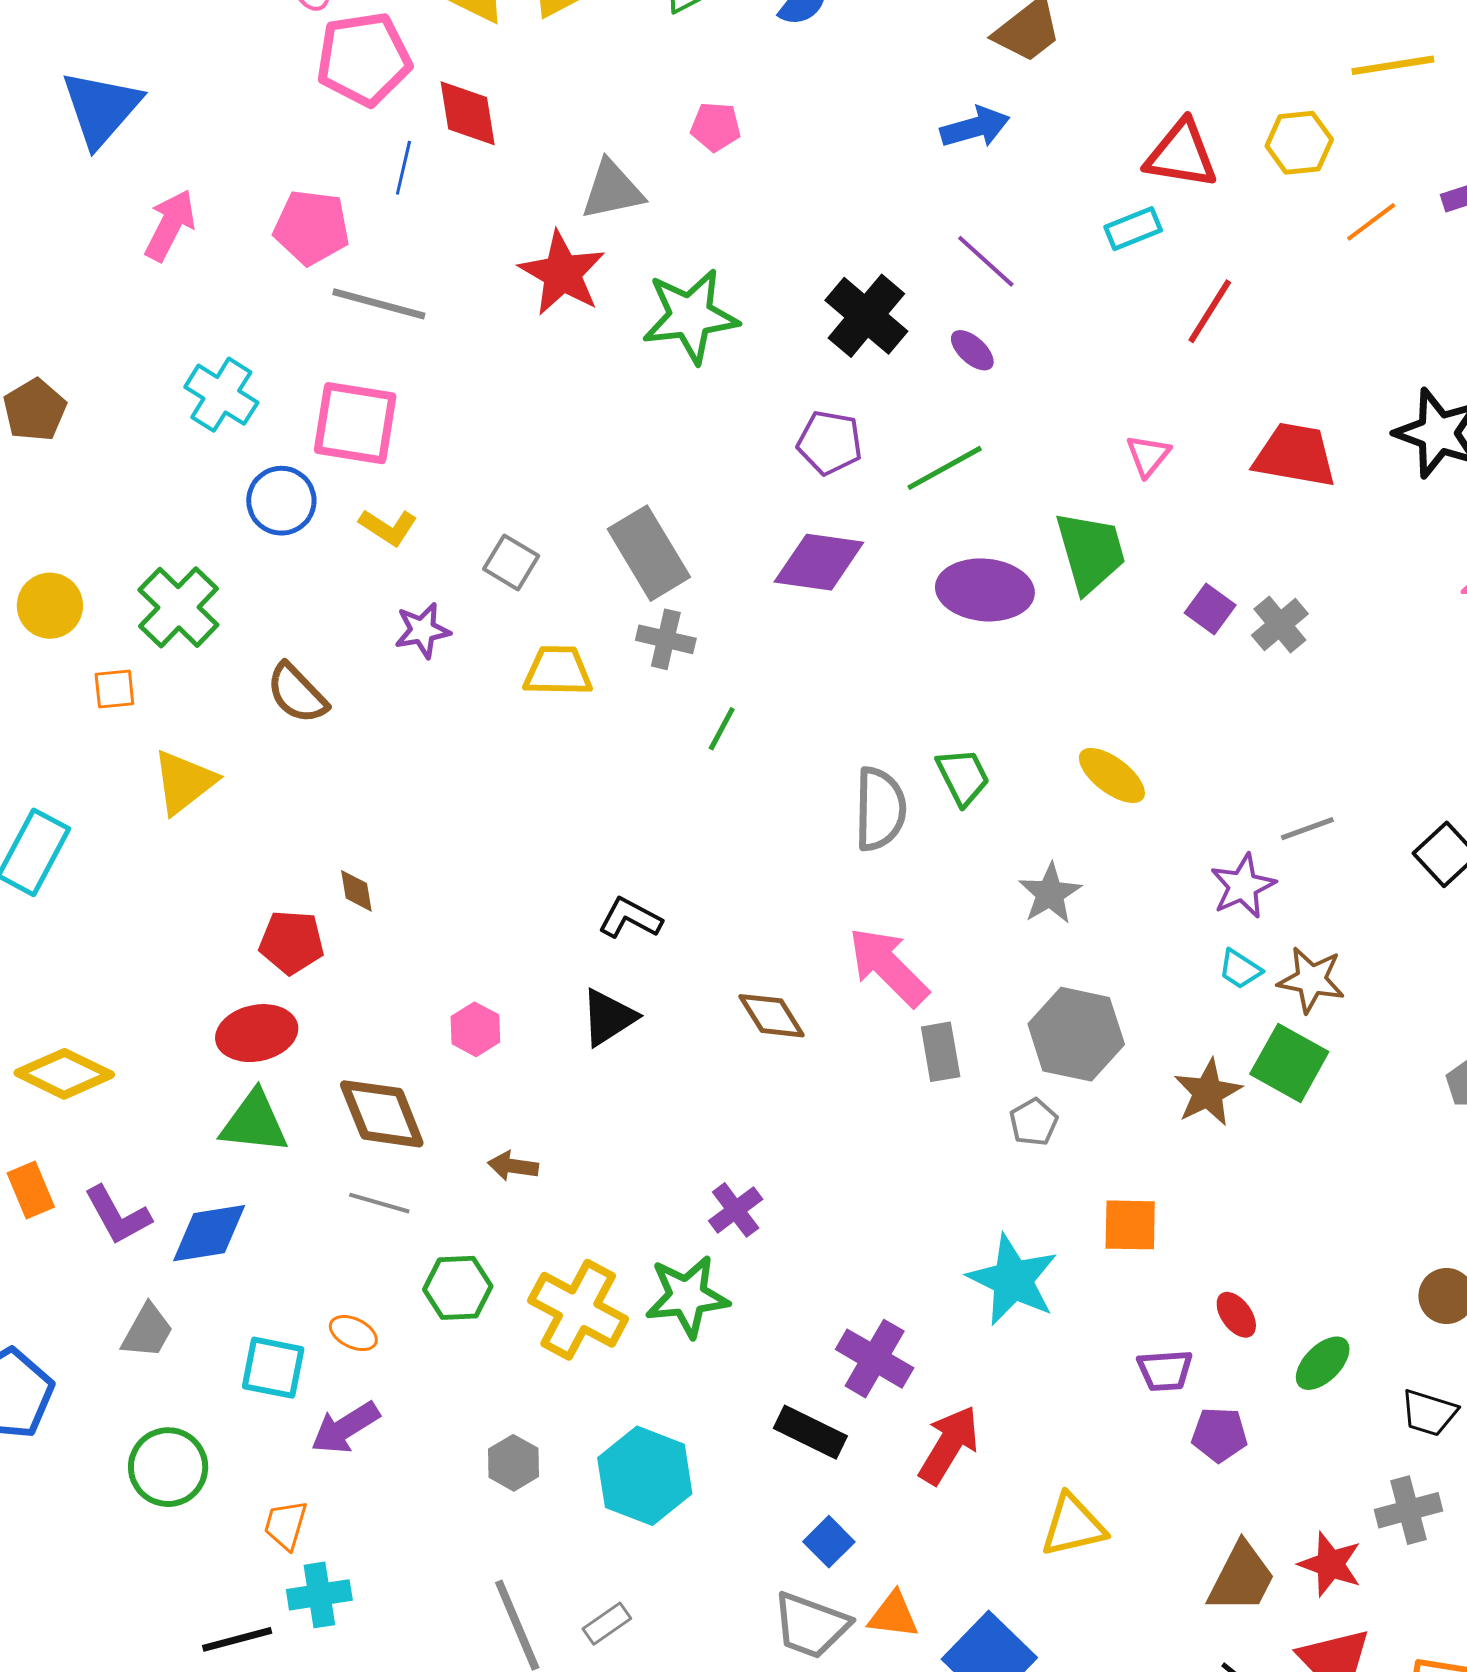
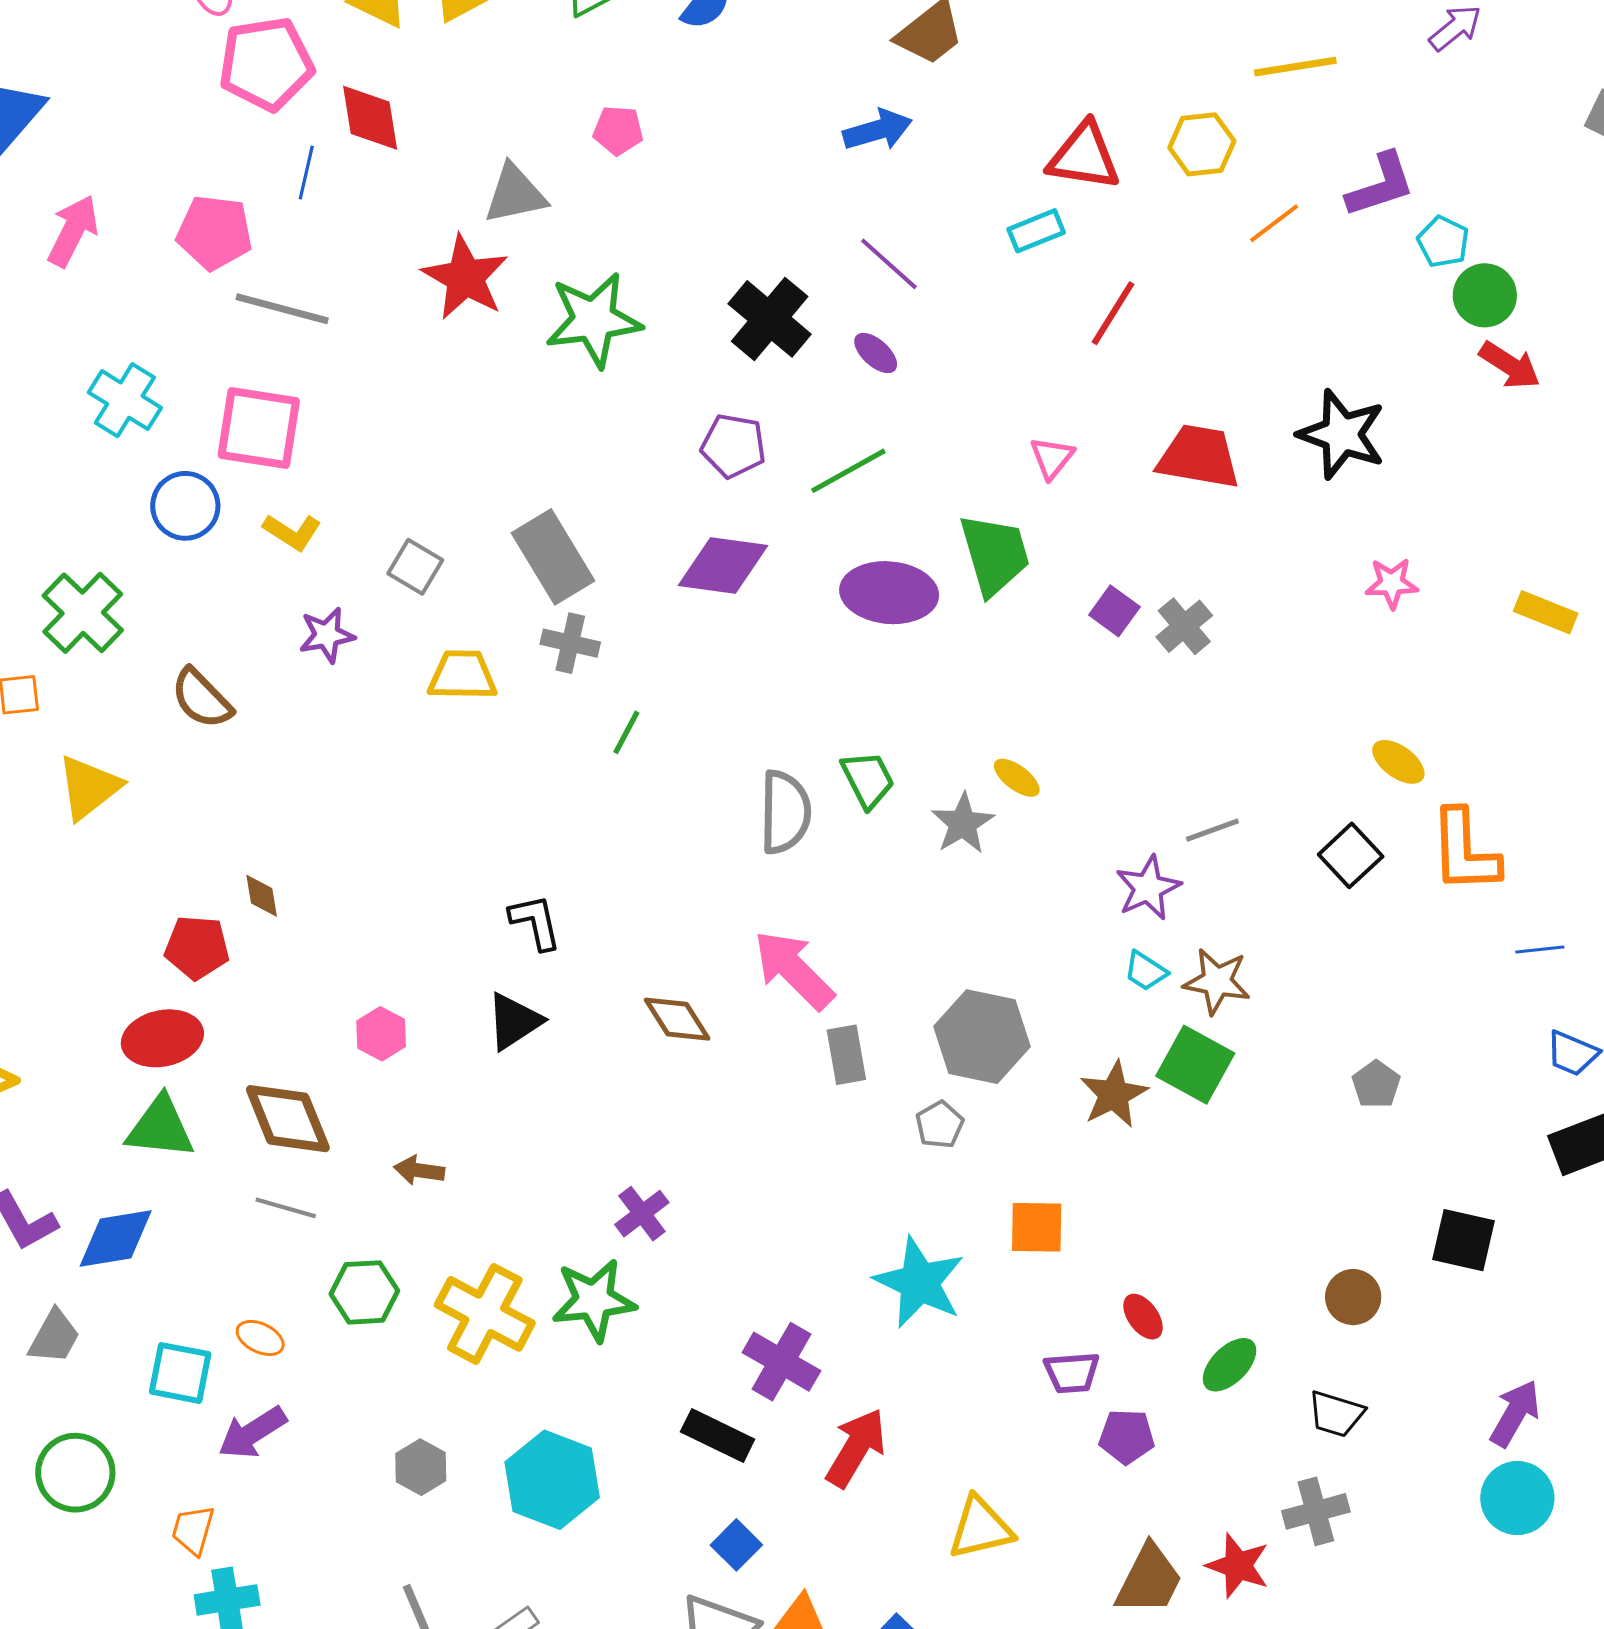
yellow ellipse: (1112, 775) -> (1017, 778), size x0.7
gray star: (1050, 894) -> (963, 823), moved
black L-shape: (630, 918) -> (535, 922), turned 50

